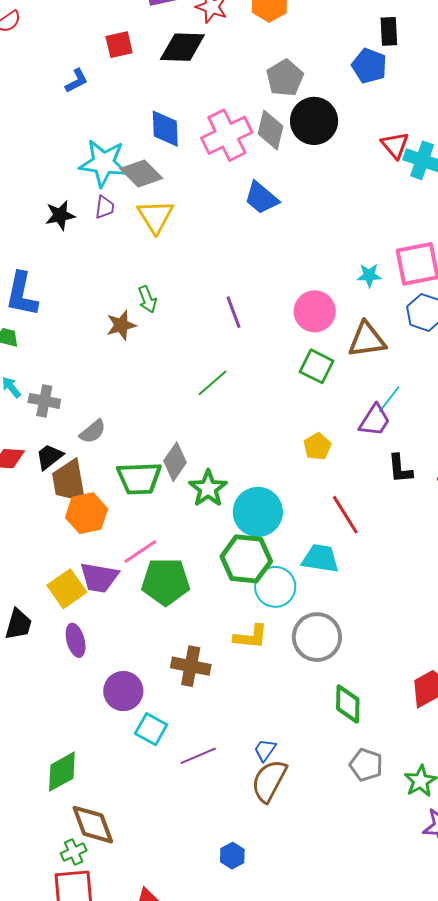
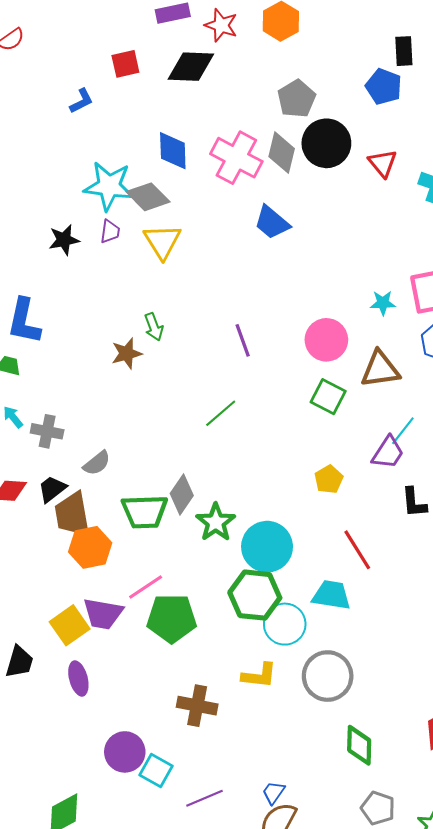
pink cross: (227, 135) -> (236, 158), turned -36
red triangle: (395, 145) -> (383, 163), moved
purple circle: (123, 691) -> (125, 752), moved

